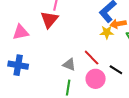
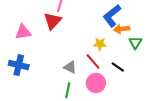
yellow star: (107, 32) -> (100, 44), moved
black line: (116, 70) -> (118, 67), moved

